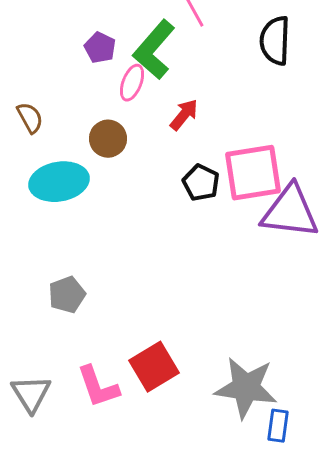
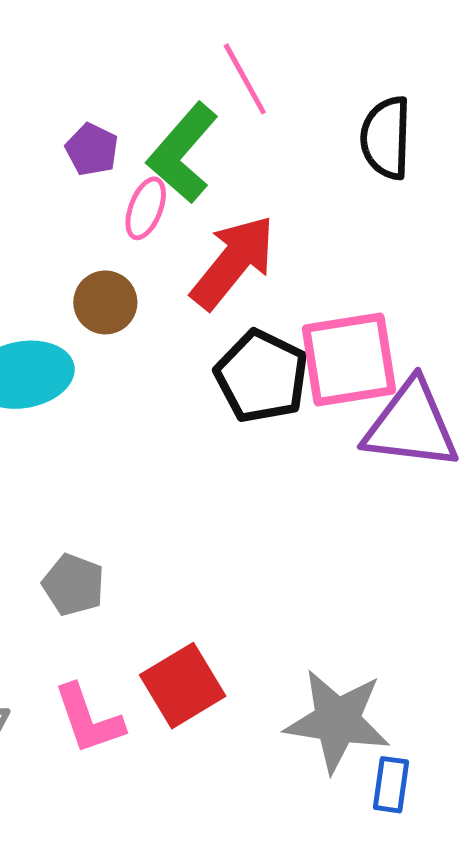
red arrow: (184, 115) -> (233, 262), size x1.8
black pentagon: (201, 183) -> (262, 376), size x1.5
gray pentagon: (67, 295) -> (73, 585), moved, turned -30

